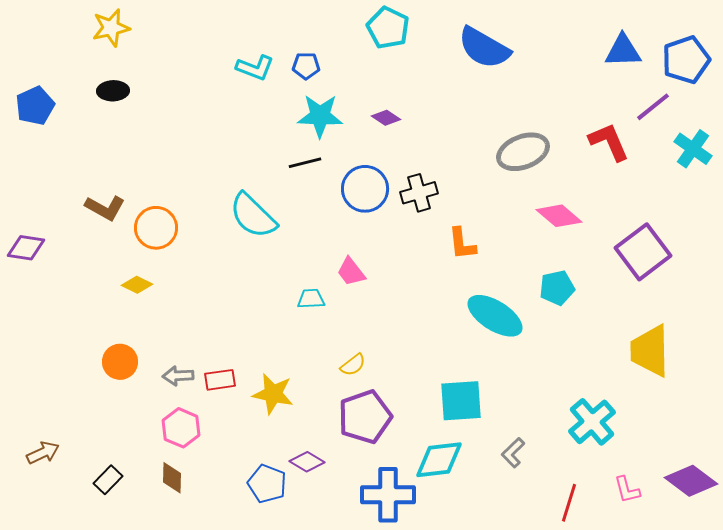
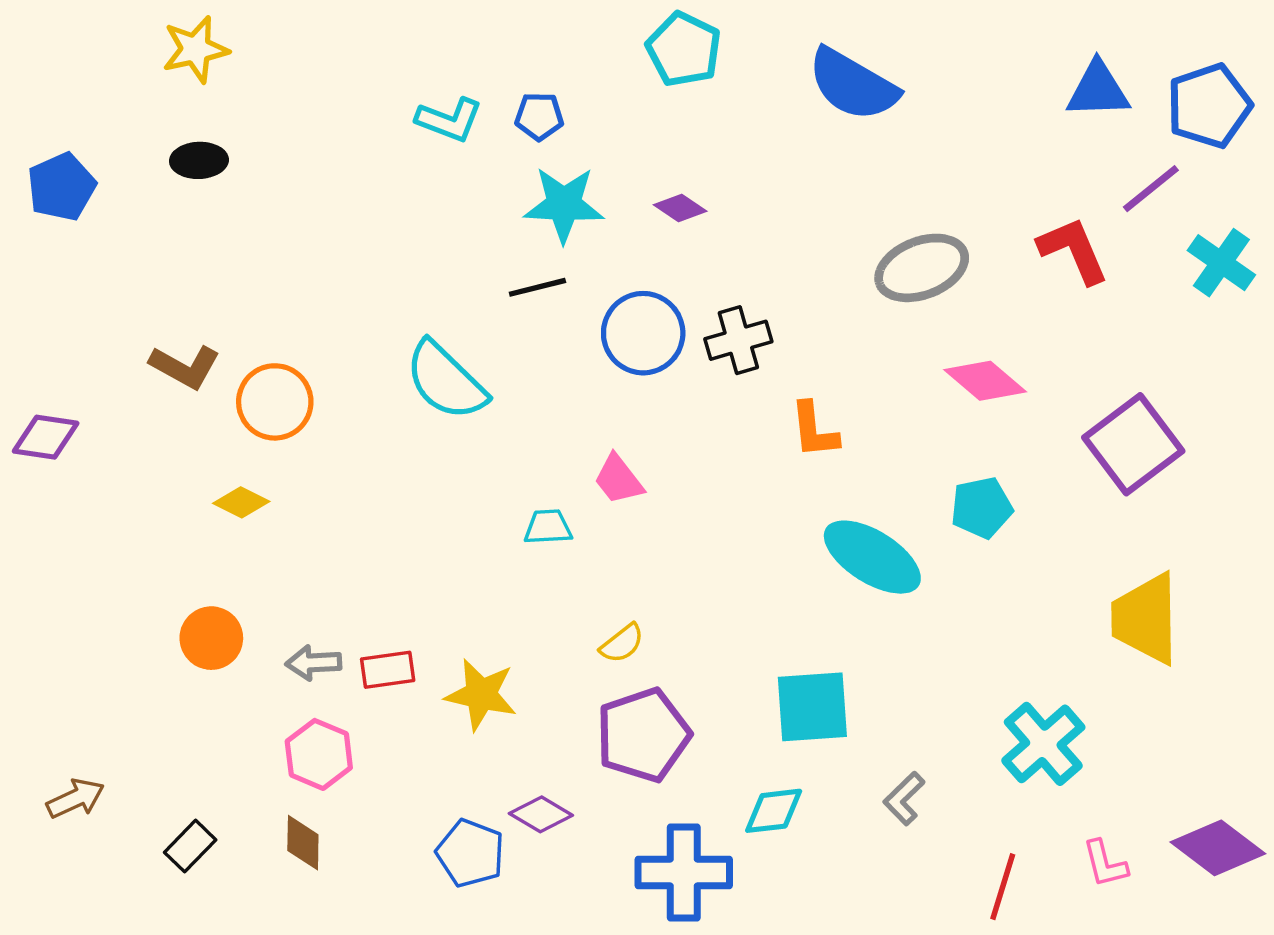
cyan diamond: (439, 460) -> (774, 811), size x0.7

